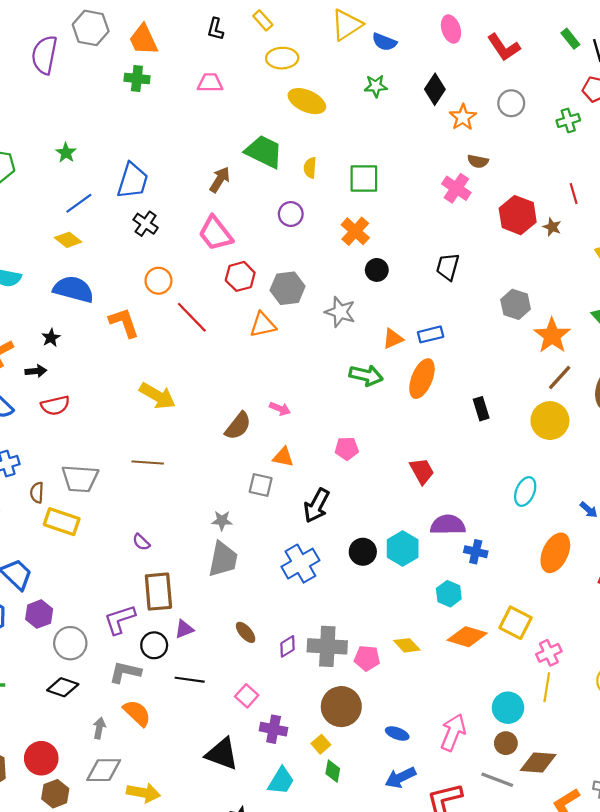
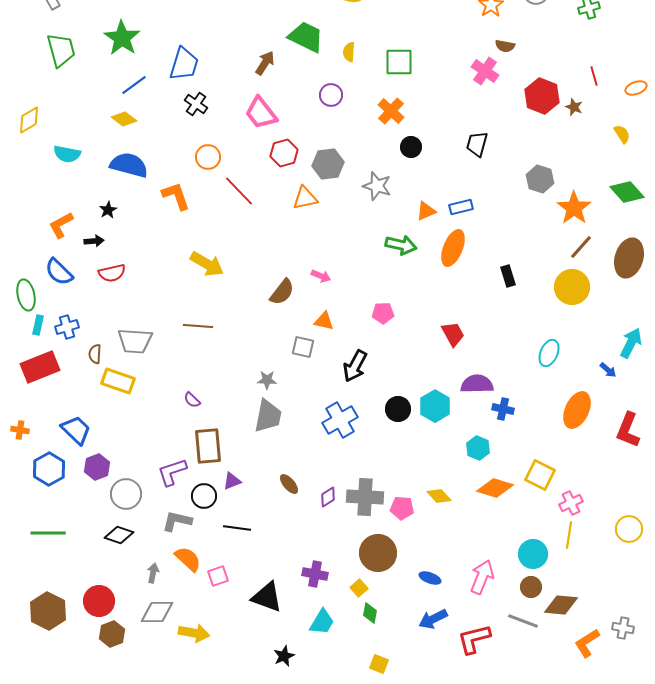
green star: (66, 153) -> (122, 38), size x1.8
pink square: (247, 696) -> (218, 576), moved, turned 30

